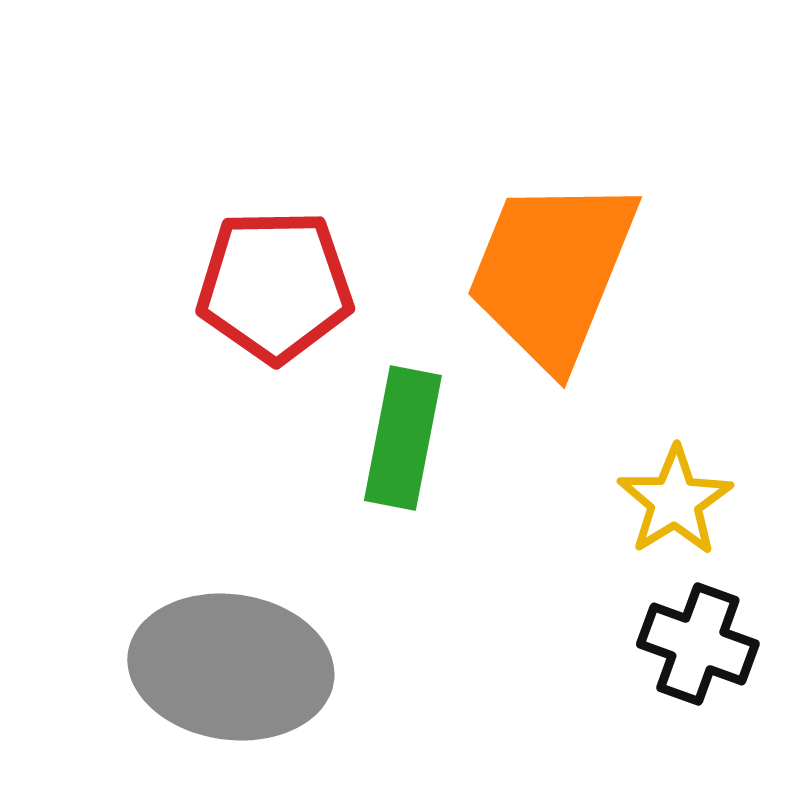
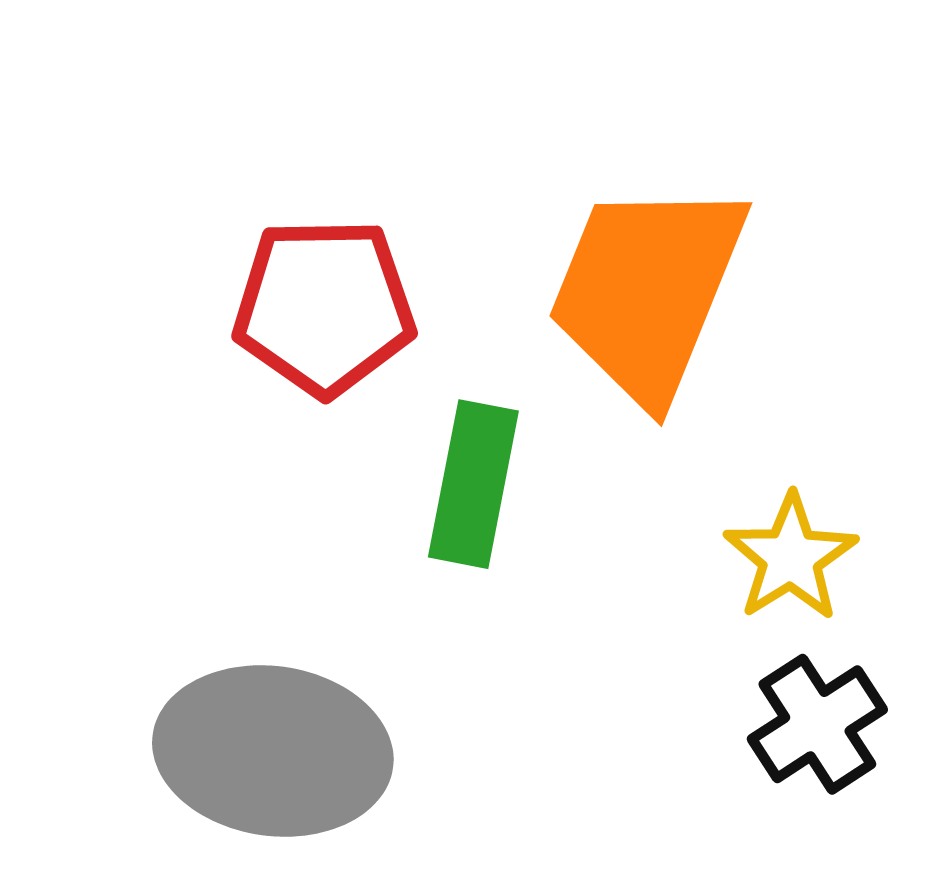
black cross: (698, 644) -> (817, 724), turned 37

